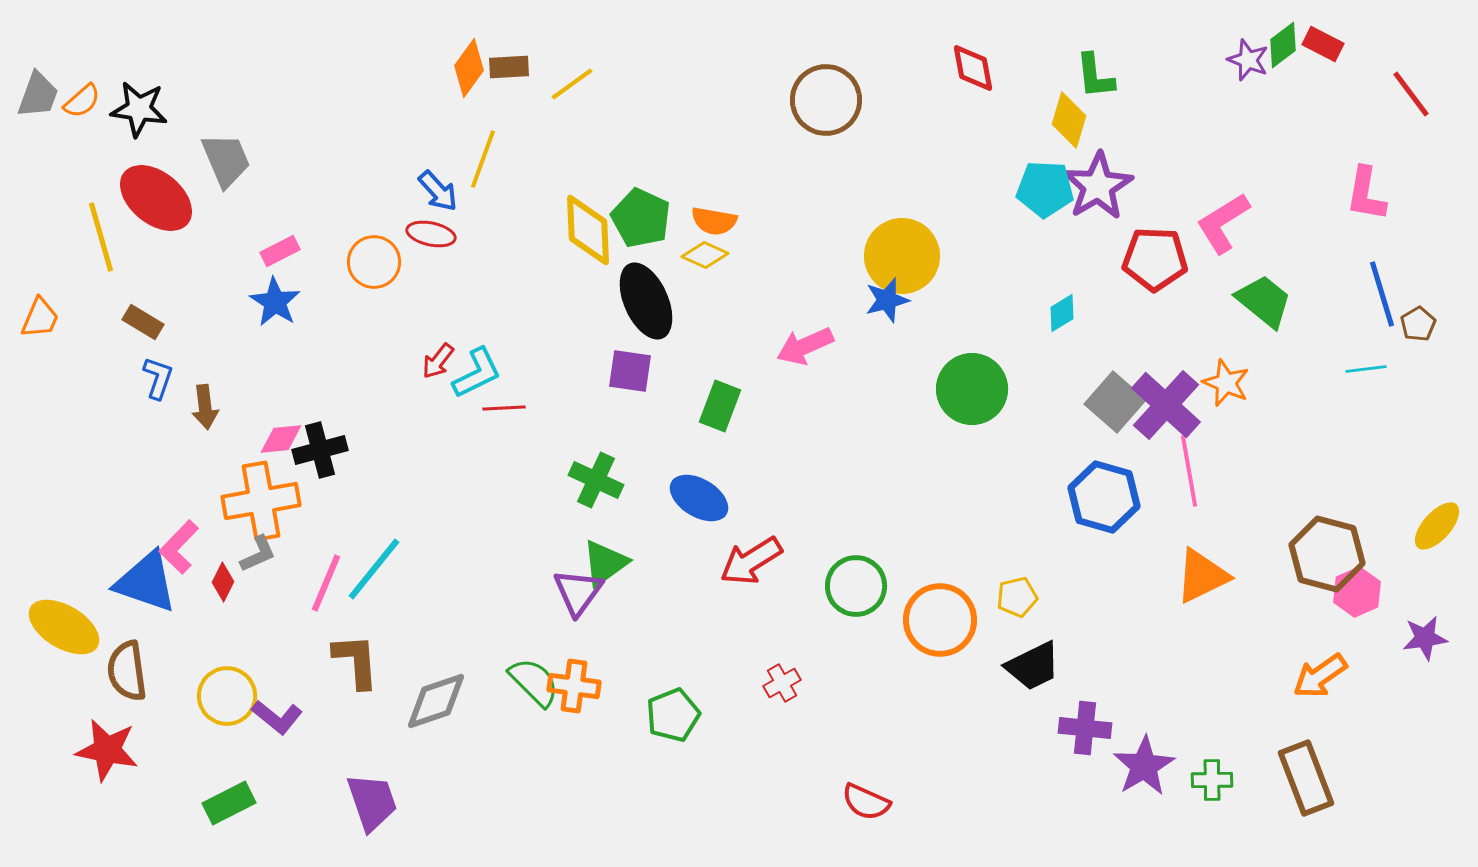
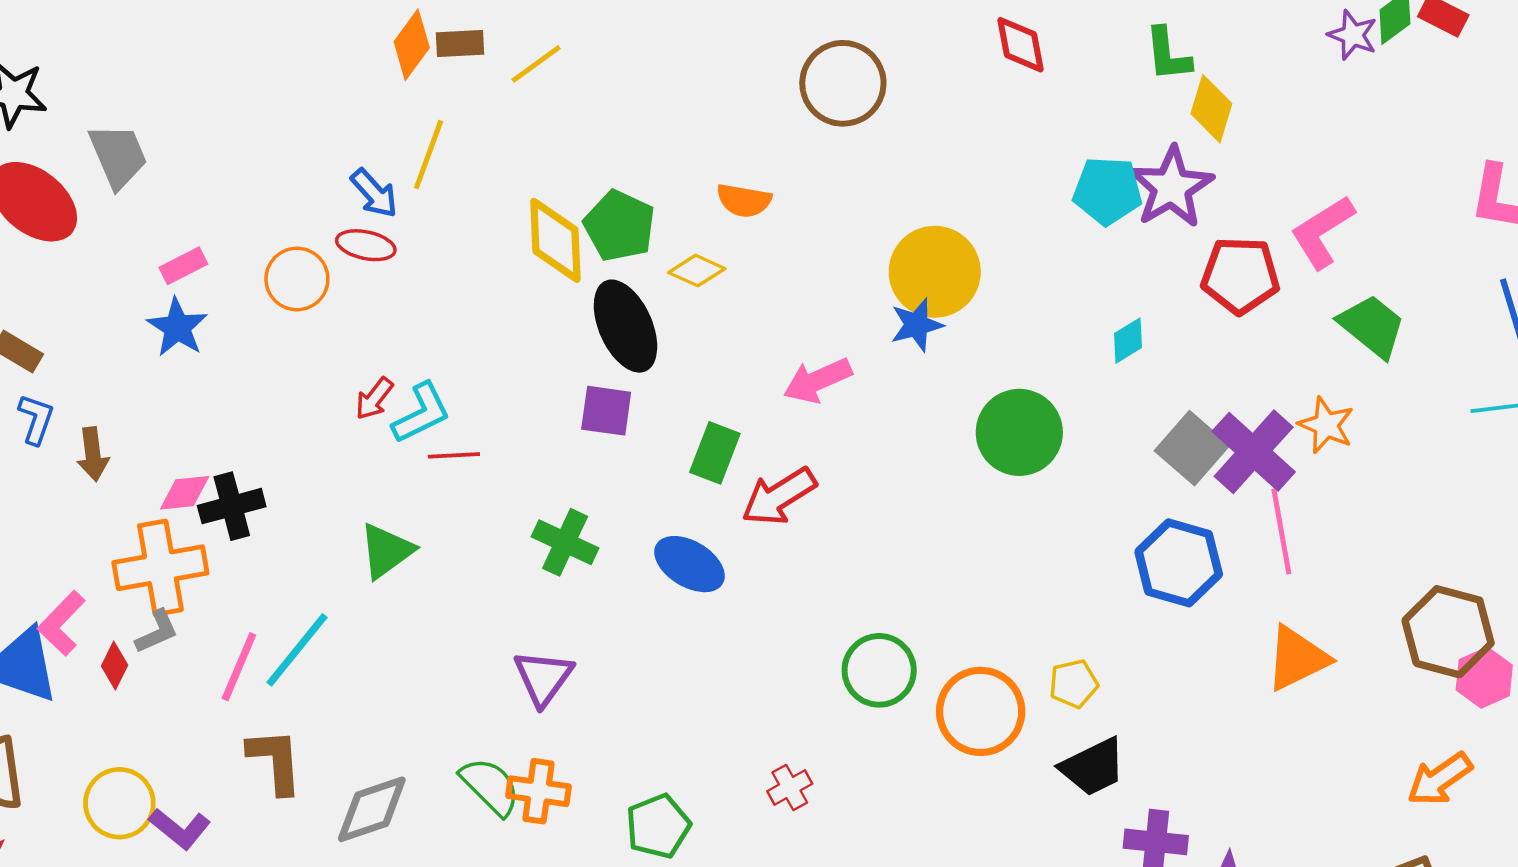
yellow diamond: (1069, 120) -> (1211, 109), moved
orange semicircle: (714, 221) -> (744, 200), moved
red arrow: (751, 561) -> (779, 496), moved
green triangle: (605, 563) -> (386, 551), moved

